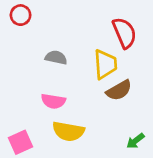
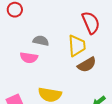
pink semicircle: (53, 101) -> (29, 58), moved

